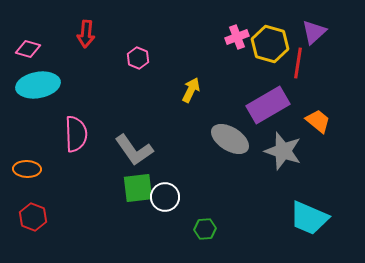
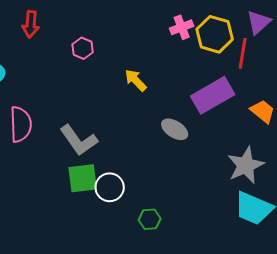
yellow arrow: (191, 90) -> (136, 80), turned -70
gray ellipse: (230, 139) -> (175, 129), size x0.7
gray star: (283, 151) -> (246, 165), moved, turned 30

